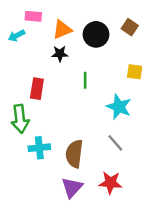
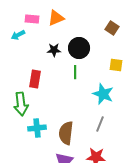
orange triangle: (62, 30) -> (56, 18), moved
black circle: (96, 34) -> (79, 48), moved
gray line: (115, 143) -> (100, 124), turned 63

